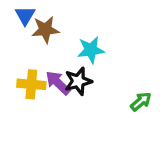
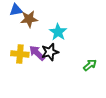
blue triangle: (25, 15) -> (16, 10), turned 48
cyan star: (91, 50) -> (58, 32), turned -30

